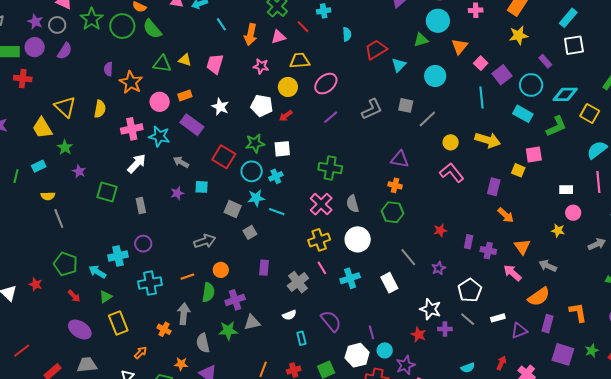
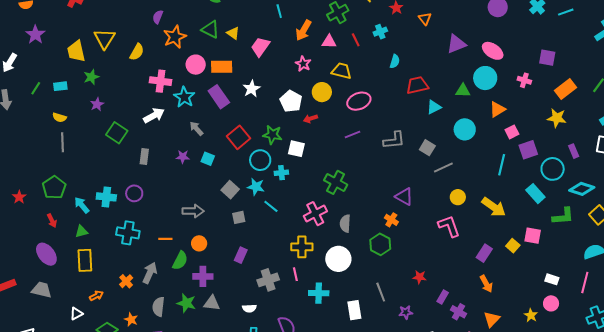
cyan cross: (324, 11) -> (380, 32), turned -32
orange rectangle: (185, 95) -> (222, 67), size x1.5

